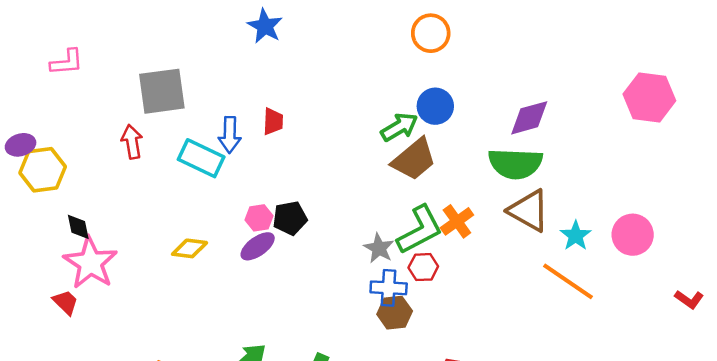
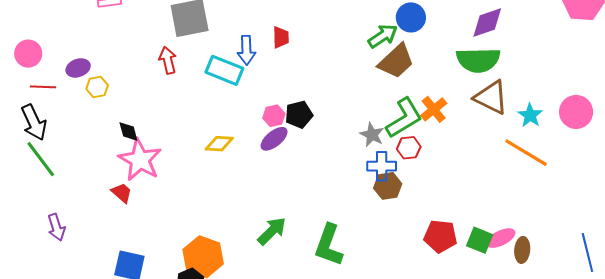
yellow hexagon: (43, 170) -> (97, 87), size x0.6

